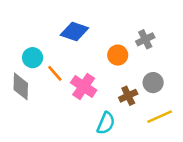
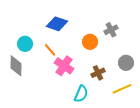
orange line: (55, 73) -> (50, 50), moved
gray circle: (153, 83) -> (126, 63), moved

